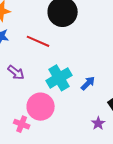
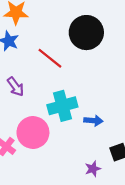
blue arrow: (88, 83) -> (93, 121), turned 35

